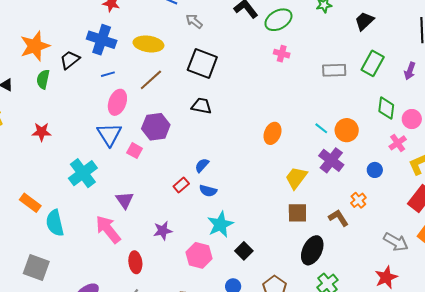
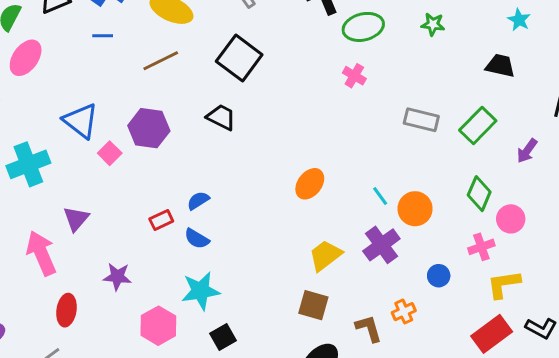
black trapezoid: (364, 21) -> (500, 66), moved, turned 40
pink ellipse: (117, 102) -> (26, 58), moved
blue triangle: (109, 135) -> (81, 121), turned -36

